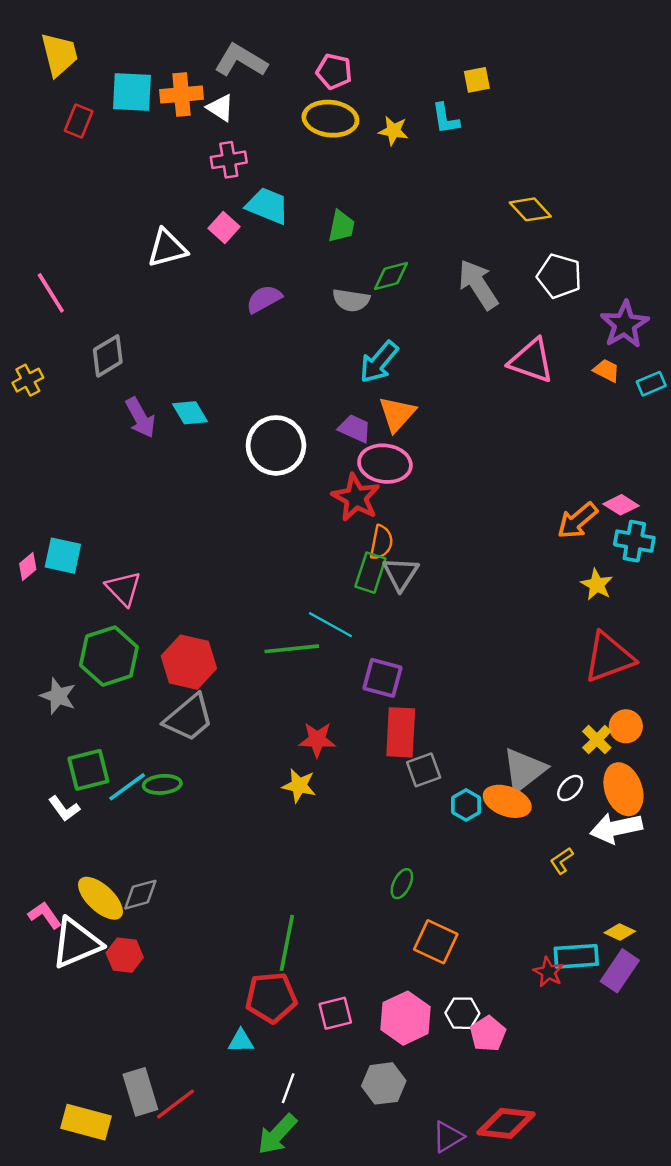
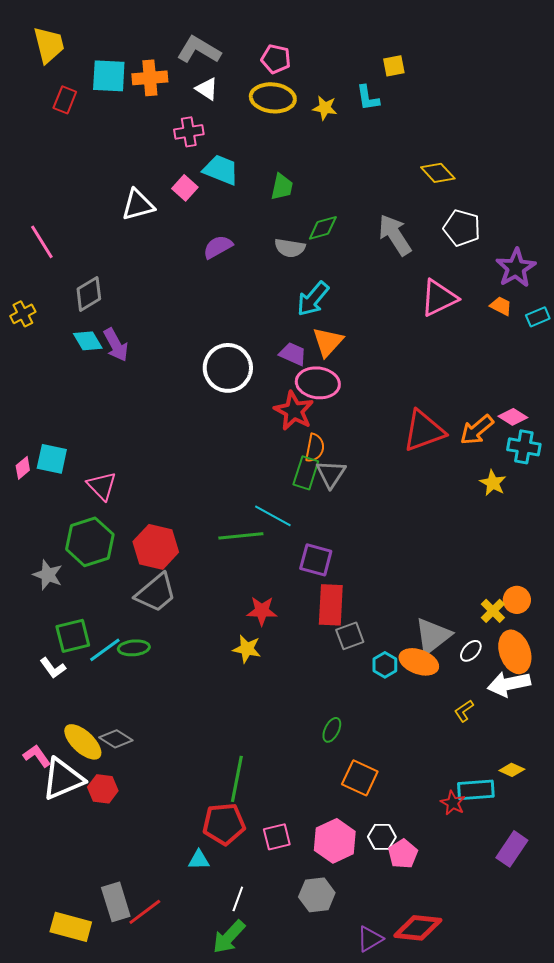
white triangle: (220, 108) -> (207, 89), moved
pink triangle: (531, 361) -> (439, 298), turned -45
cyan diamond: (190, 413) -> (88, 341), moved
red triangle: (609, 657) -> (424, 431), moved
gray diamond: (140, 895) -> (116, 739), turned 48
purple rectangle: (620, 971) -> (512, 849), moved

